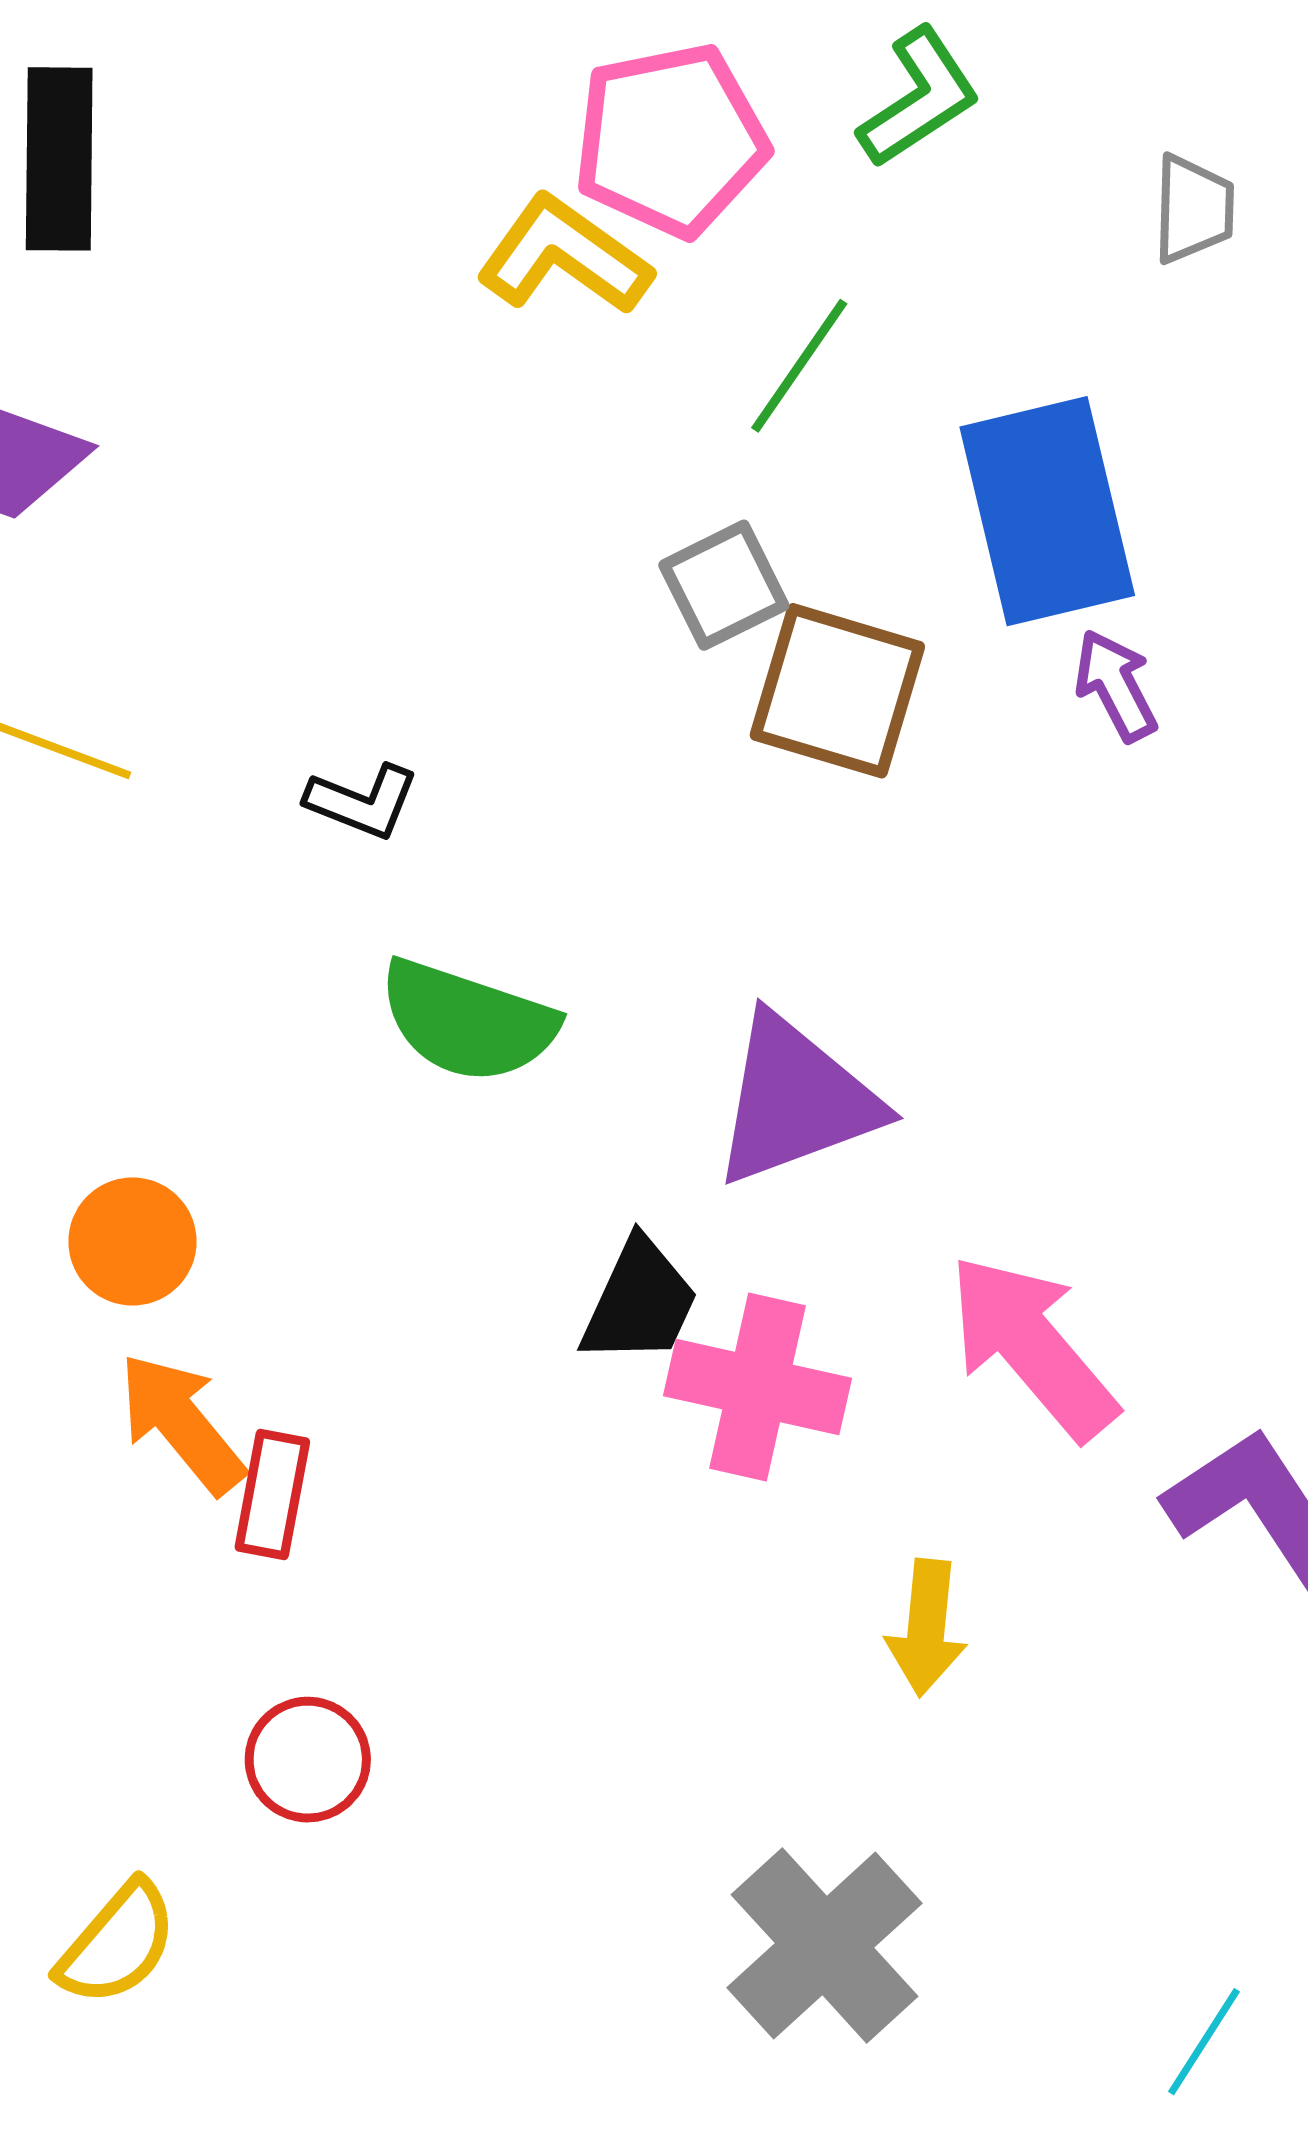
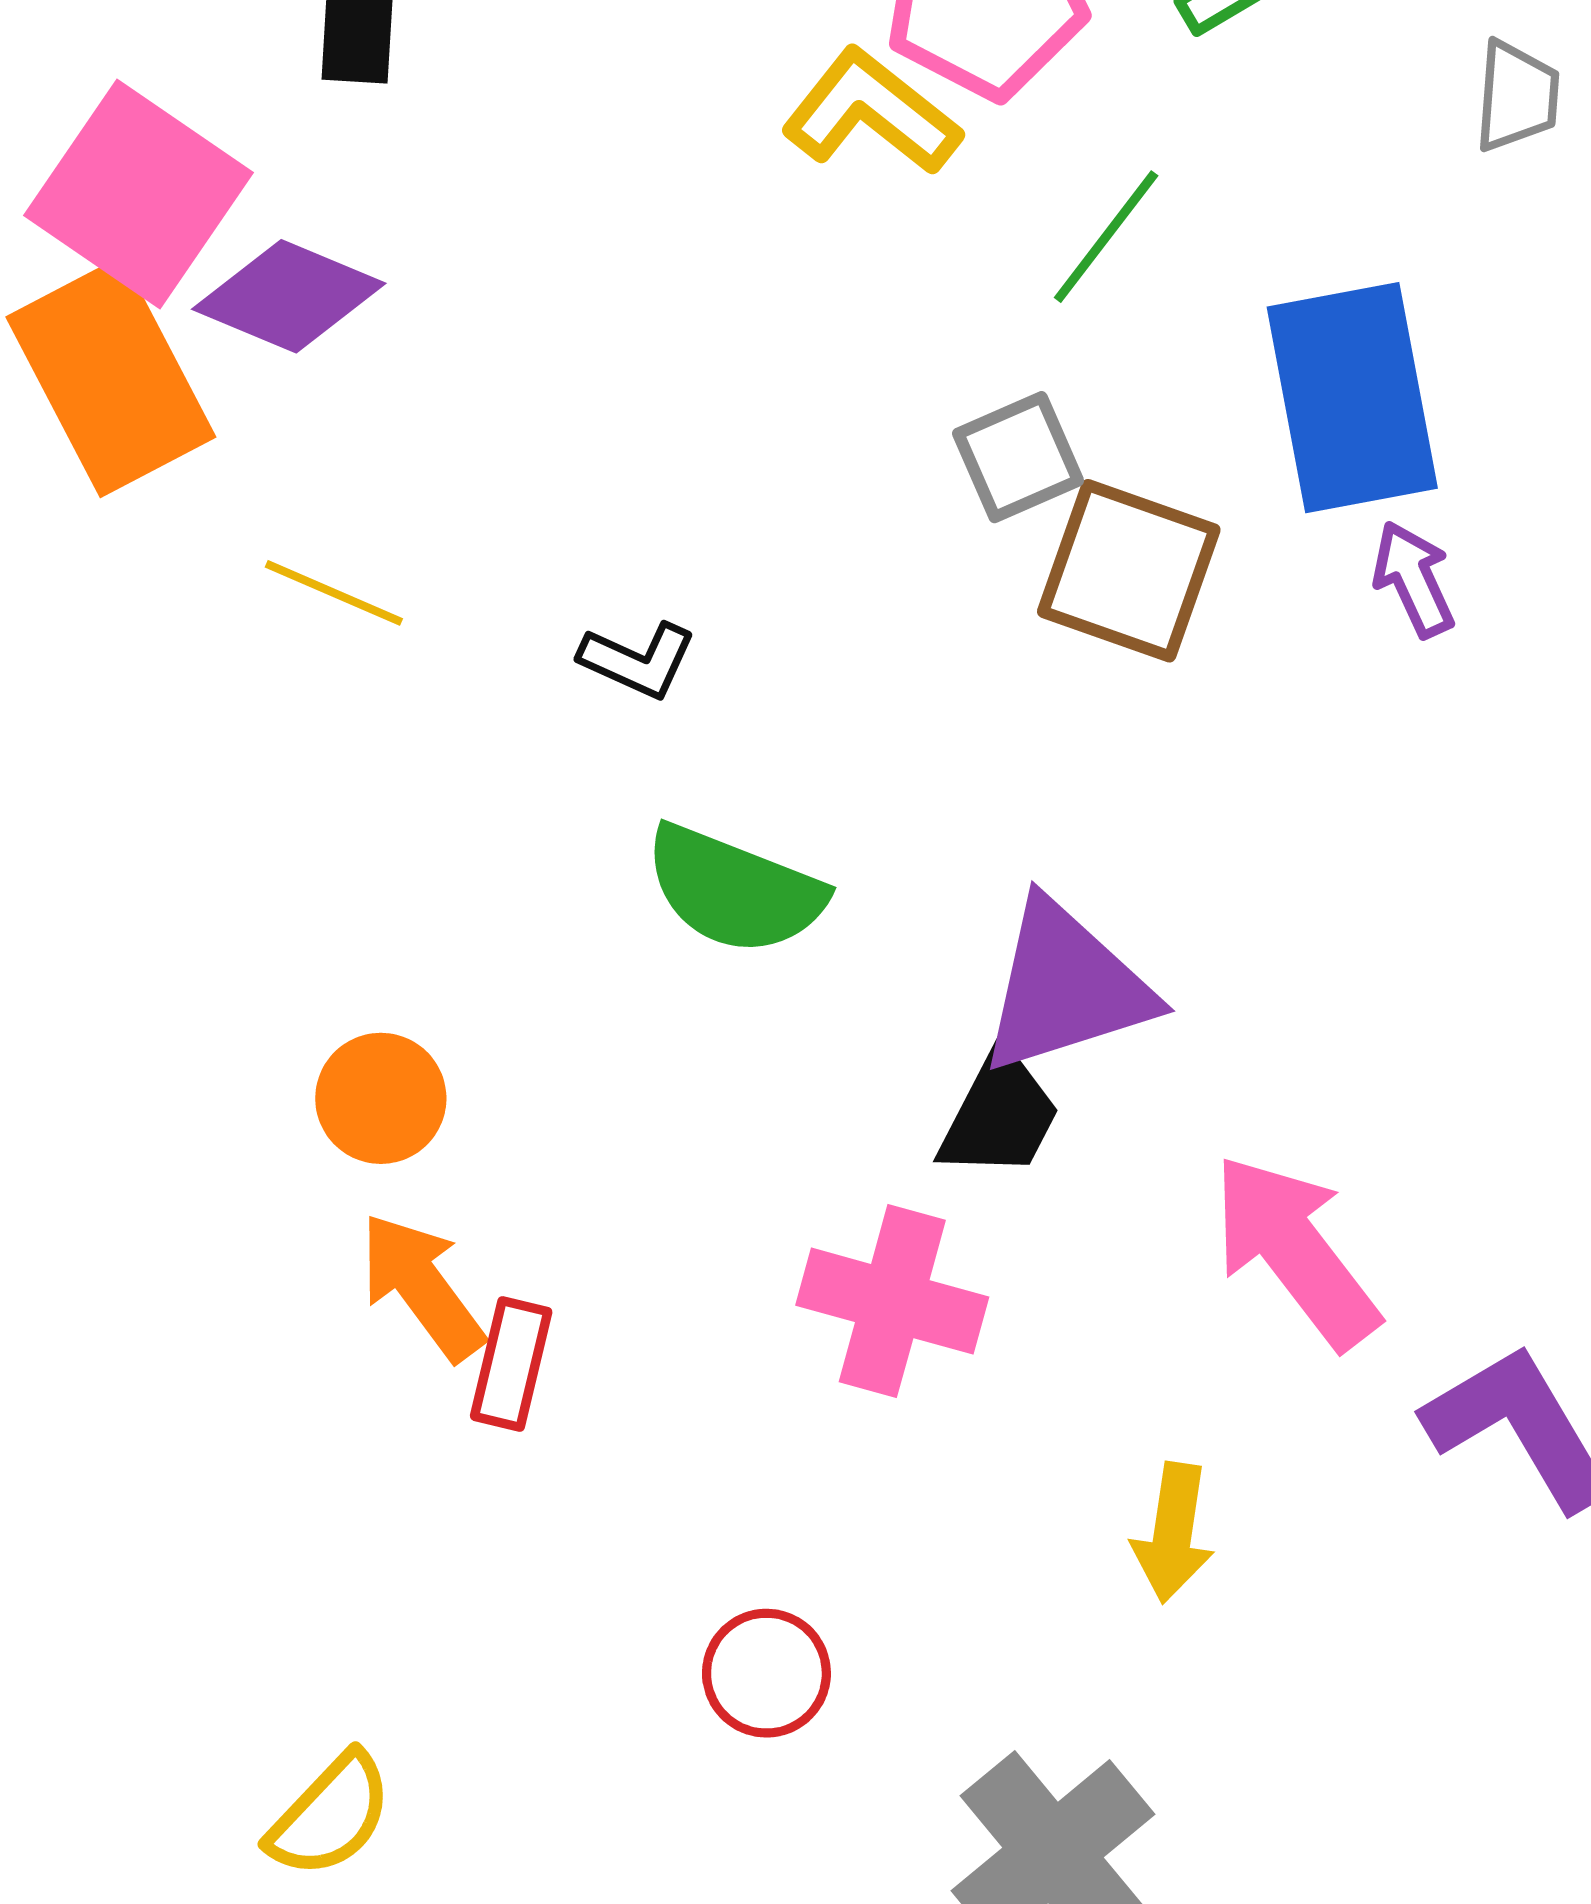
black trapezoid: (640, 1302) -> (1000, 1115), moved
pink cross: (757, 1387) -> (892, 1301), moved
red circle: (308, 1760) -> (766, 1673), moved

